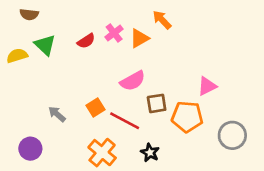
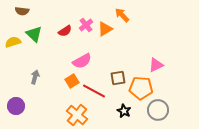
pink semicircle: (133, 81) -> (82, 61), moved
gray arrow: (57, 114) -> (35, 77), moved, turned 64
gray circle: (232, 135) -> (158, 110), moved
purple circle: (30, 149) -> (16, 106), moved
black star: (150, 153) -> (124, 111), moved

